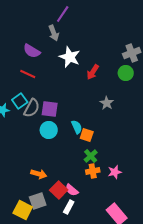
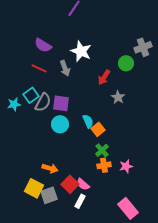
gray arrow: (54, 33) -> (65, 68), moved
red arrow: (93, 72) -> (104, 77), moved
green circle: (126, 73) -> (126, 63), moved
orange square: (87, 135) -> (98, 129), turned 32
yellow square: (23, 210) -> (34, 188), moved

